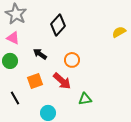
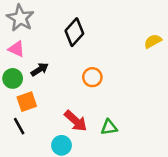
black arrow: (40, 54) -> (40, 69), moved, turned 112
orange square: (35, 81) -> (27, 102), moved
red arrow: (62, 81) -> (76, 121), moved

